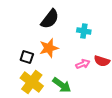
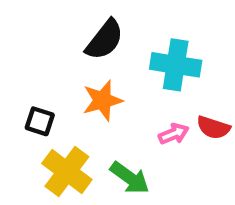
cyan cross: (84, 31) -> (176, 65), size x1.6
black square: (27, 57) -> (40, 121), moved

